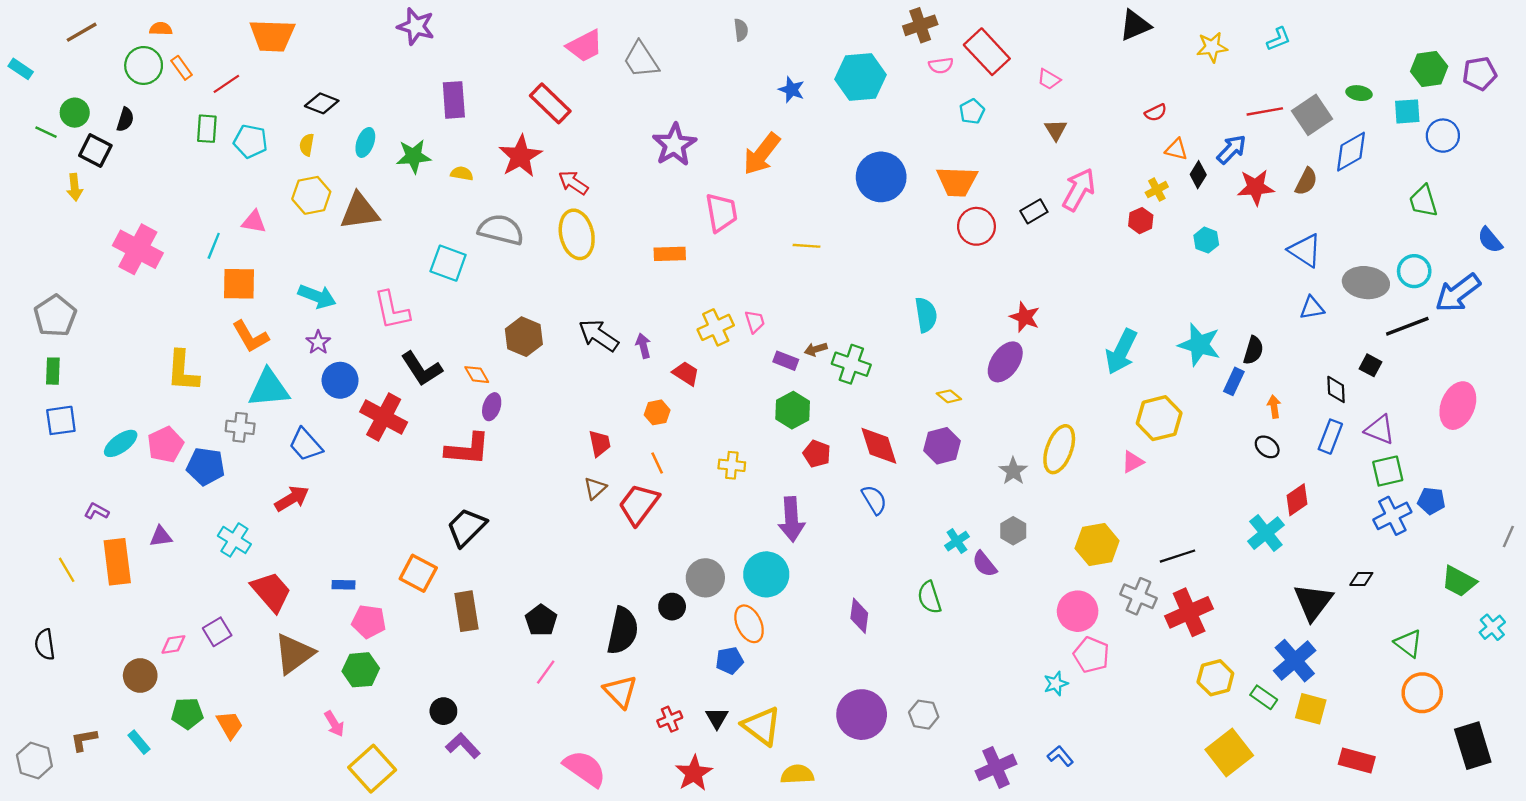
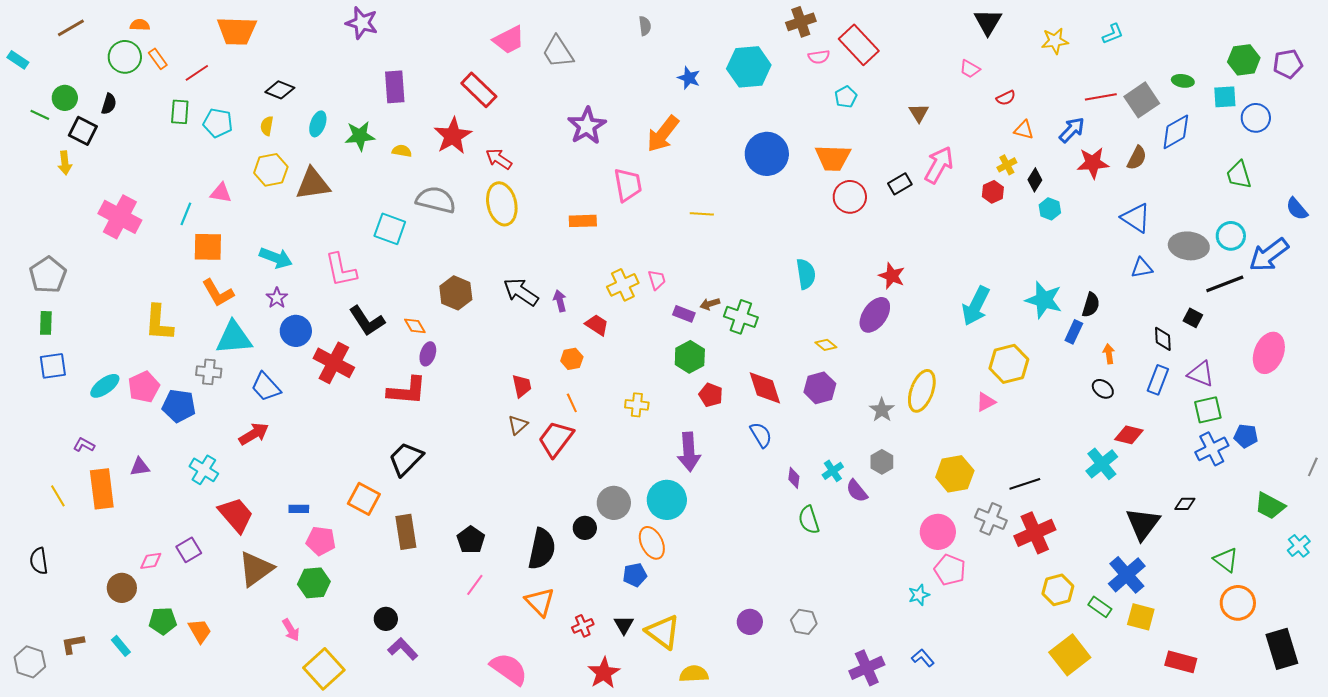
black triangle: (1135, 25) -> (988, 22), turned -36
pink trapezoid: (1049, 79) -> (970, 69), moved
black diamond: (1198, 175) -> (1035, 180), moved
red diamond: (1297, 500) -> (1129, 435), turned 48
purple diamond: (859, 616) -> (794, 478), moved, size x0.7
purple circle: (862, 715) -> (750, 622), size x0.6

